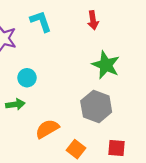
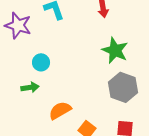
gray hexagon: (96, 106) -> (123, 87), moved

